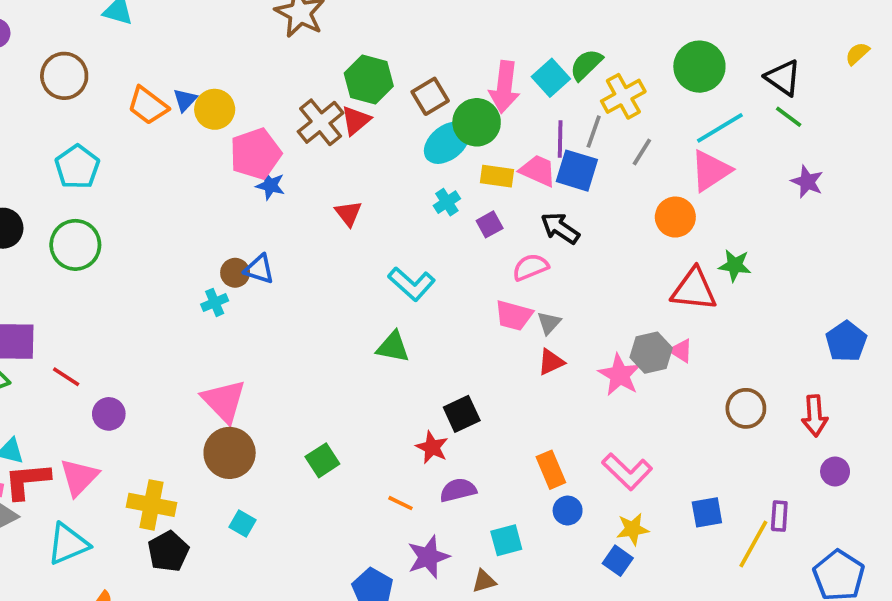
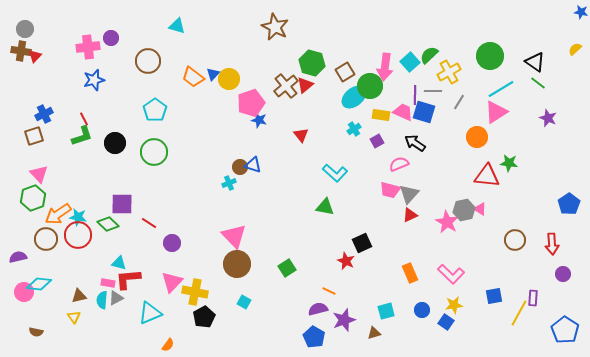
gray line: (594, 132) -> (433, 91), turned 72
gray triangle: (549, 323) -> (409, 194), size x1.5
pink triangle: (79, 477) -> (172, 282), moved
purple semicircle: (458, 490) -> (318, 309), moved
blue circle: (568, 511) -> (422, 310), moved

